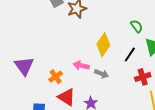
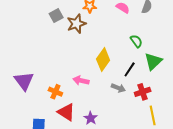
gray arrow: (102, 74) -> (118, 88), moved
orange cross: (56, 77) -> (55, 92), turned -32

